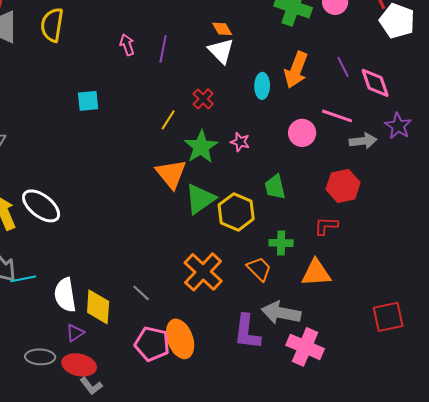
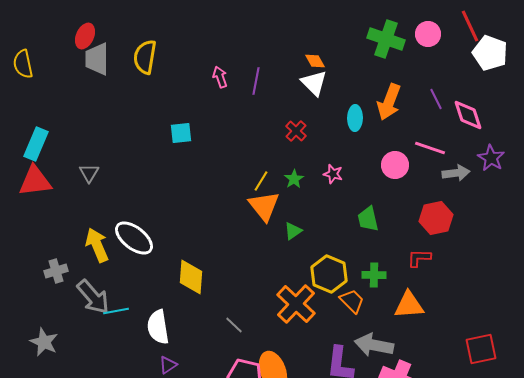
yellow line: (168, 120) -> (261, 181), moved
green star: (201, 147) -> (294, 179), size x0.6
green triangle: (200, 199) -> (293, 231), size x0.6
yellow hexagon: (236, 212) -> (329, 274), moved
yellow diamond: (98, 307) -> (191, 277), moved

